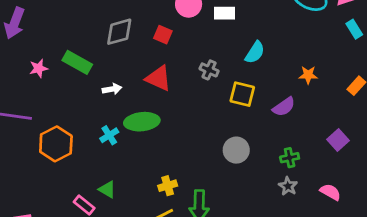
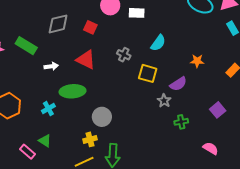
cyan cross: (109, 135) -> (48, 109), moved
gray circle: (236, 150) -> (102, 117), moved
gray star: (288, 186) -> (164, 101), moved

